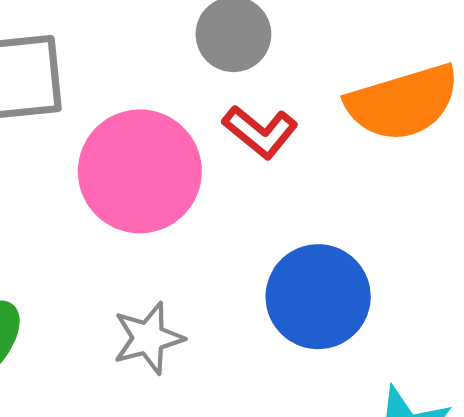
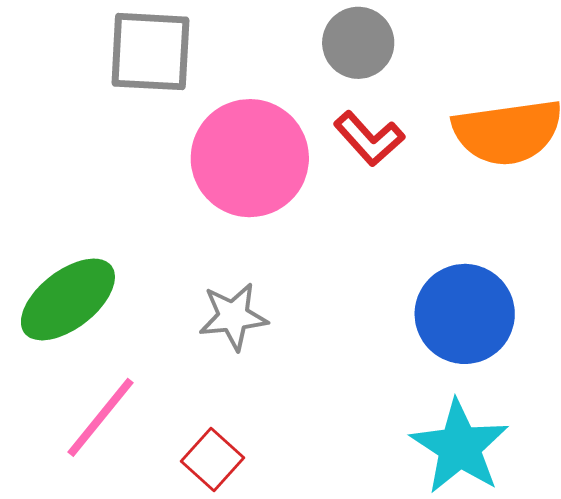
blue circle: (318, 297) -> (465, 314), moved

